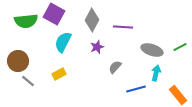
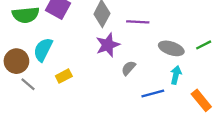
cyan semicircle: (63, 42) -> (43, 50), moved
purple star: (97, 47) -> (108, 45), size x1.5

